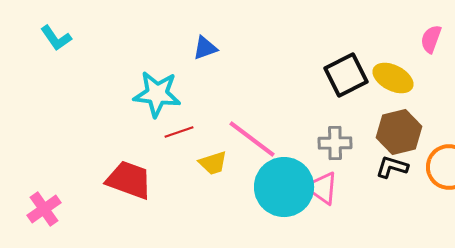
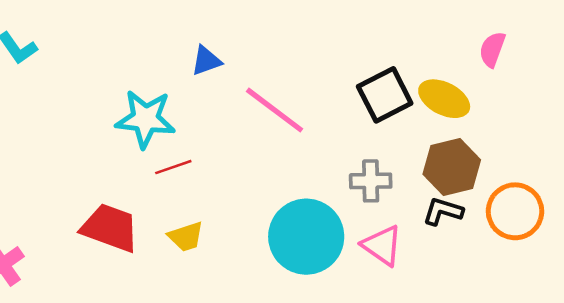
pink line: (252, 139) -> (275, 110), moved
yellow trapezoid: (213, 163) -> (186, 237), moved
pink triangle: (322, 188) -> (382, 245), moved

